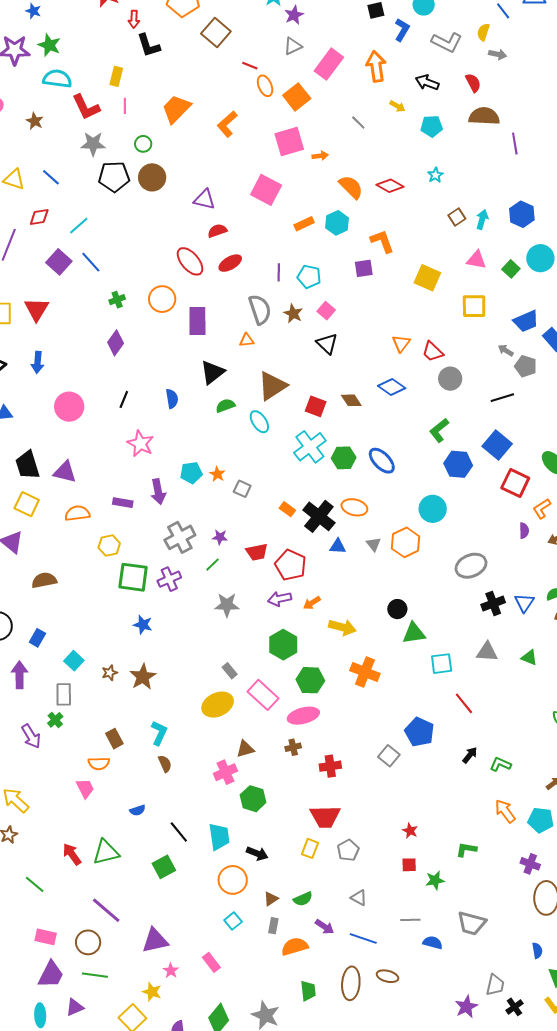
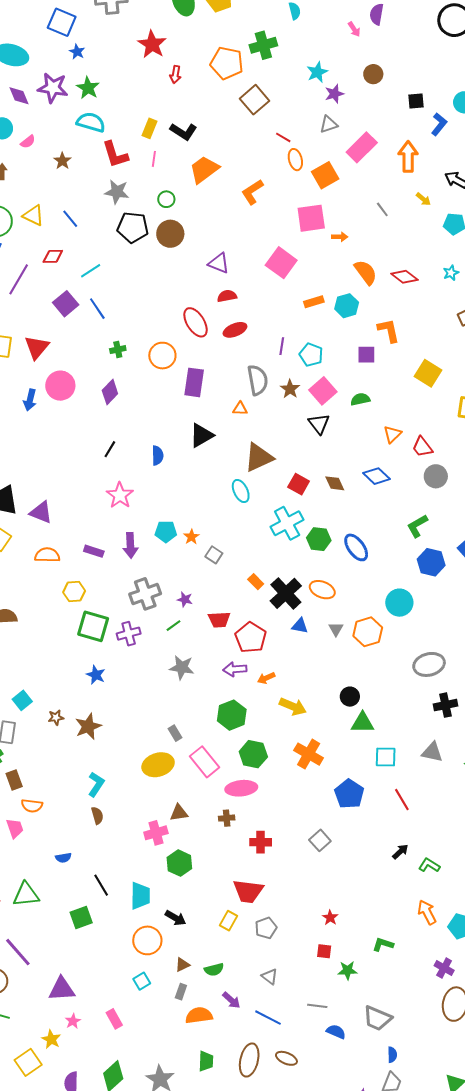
black L-shape: (149, 45) -> (183, 131), moved, turned -48
pink square: (326, 311) -> (323, 391), size x1.5
green semicircle: (225, 406) -> (360, 399), moved
pink circle: (69, 407) -> (60, 386), moved
blue pentagon: (419, 732) -> (349, 794), moved
brown rectangle: (114, 739) -> (14, 780), moved
blue semicircle: (537, 951) -> (392, 1055), moved

